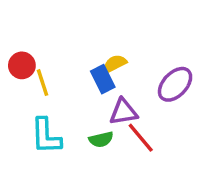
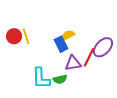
yellow line: (43, 83) -> (26, 36), moved
cyan L-shape: (46, 136) -> (41, 78), moved
red line: (141, 138) -> (89, 57), moved, turned 66

